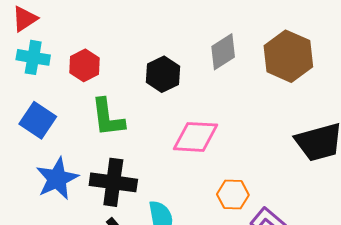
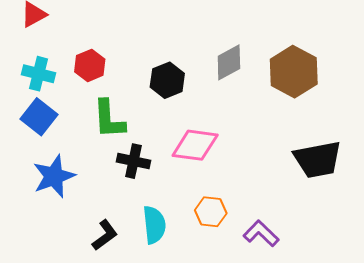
cyan cross: (33, 57) -> (38, 74), moved
black cross: (113, 182) -> (133, 161), moved, size x0.7
orange hexagon: (233, 195) -> (211, 212), moved

